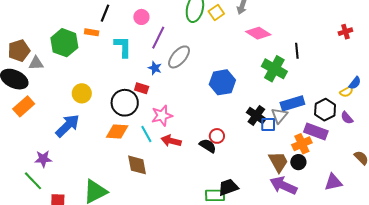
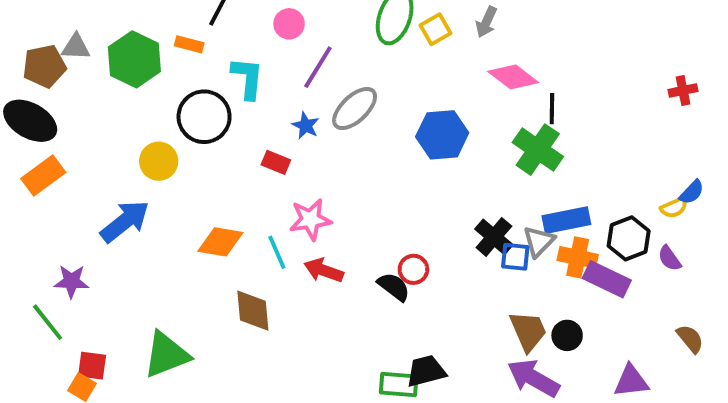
black line: (297, 51) -> (552, 109), moved
gray triangle: (36, 63) -> (76, 47), moved
blue hexagon: (222, 82) -> (442, 135), moved
black circle: (125, 103) -> (204, 117), moved
orange cross: (302, 144) -> (578, 257), moved, turned 30

